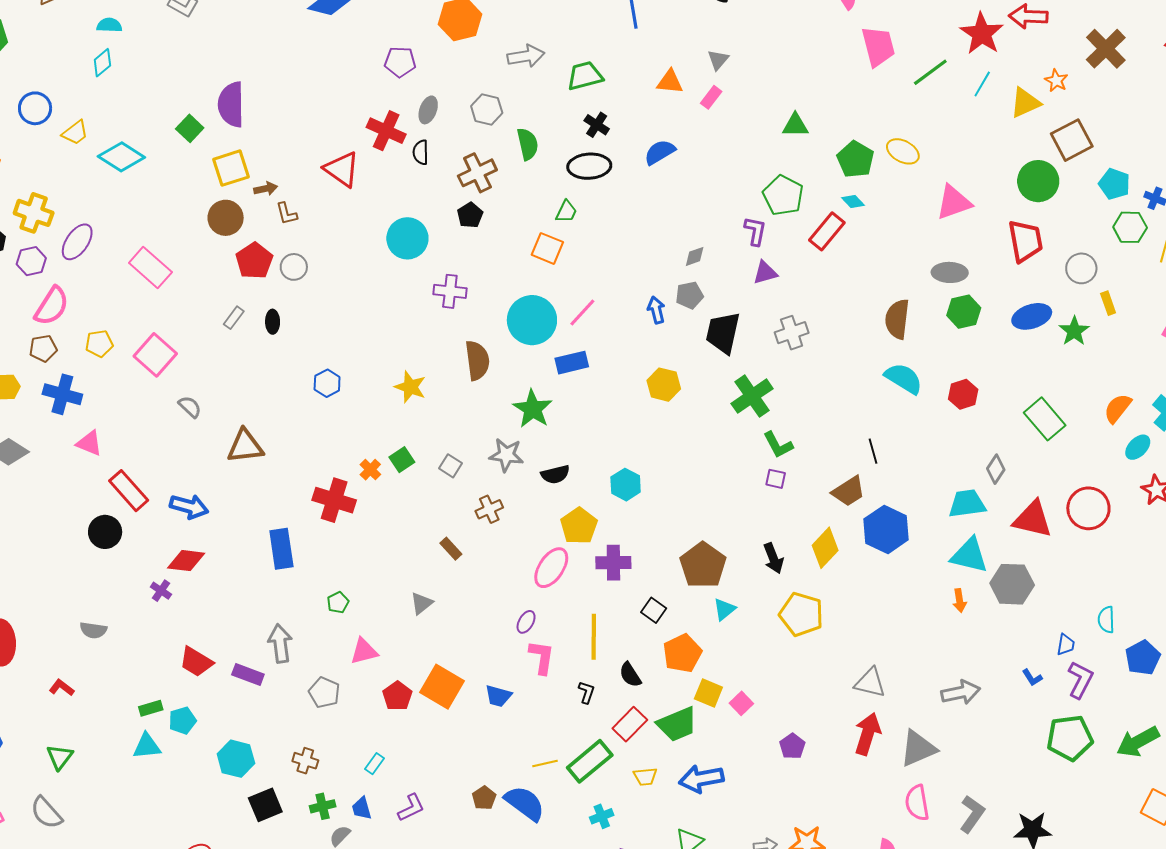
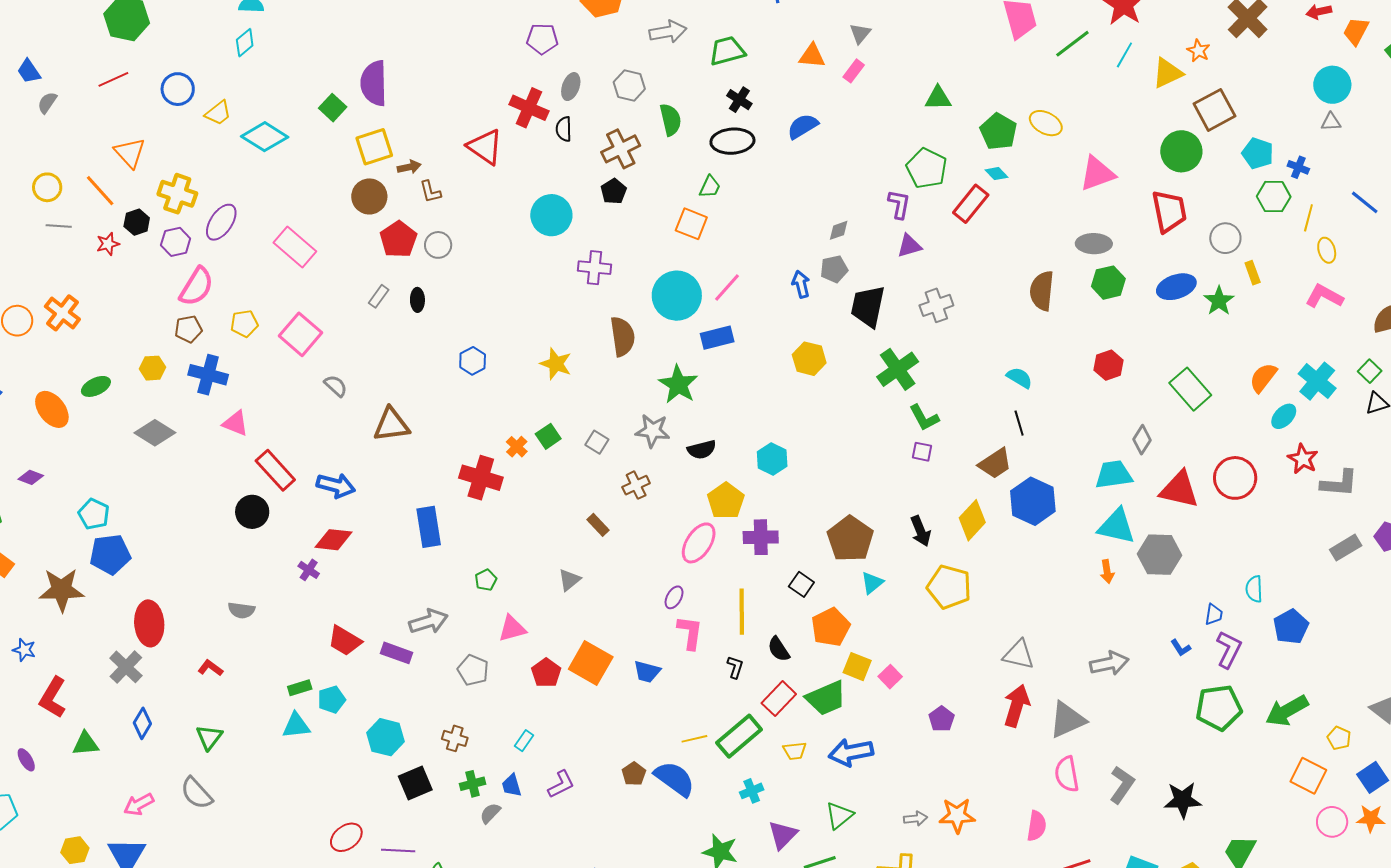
cyan semicircle: (904, 378) -> (1019, 378), moved, size x0.7
gray arrow: (280, 643) -> (428, 621), turned 81

